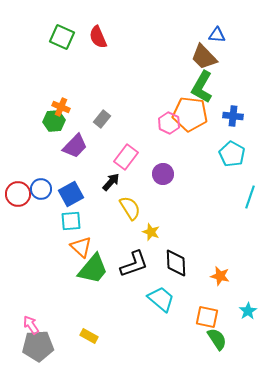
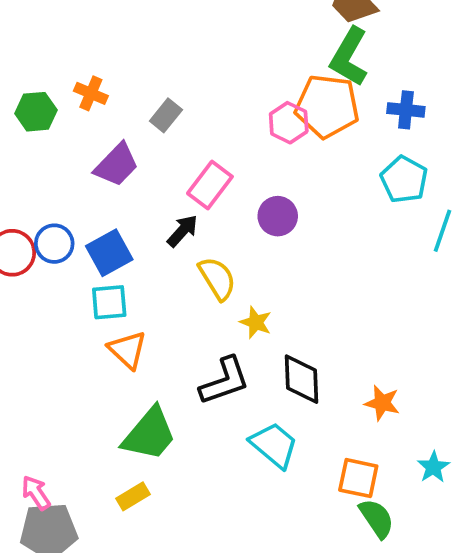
green hexagon: (54, 121) -> (36, 112), moved
cyan line: (250, 197) -> (443, 231), moved
green trapezoid: (93, 269) -> (149, 434), moved
yellow rectangle: (89, 336) -> (133, 496), moved, turned -60

